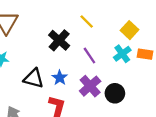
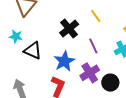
black triangle: (34, 78) -> (33, 51), moved
blue star: (60, 78) -> (64, 61), size x1.5

